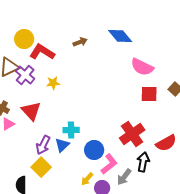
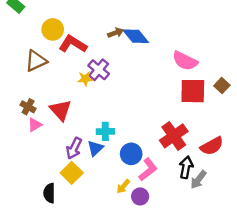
blue diamond: (120, 36) -> (136, 36), moved
purple cross: (25, 75) -> (99, 70), moved
red square: (149, 94) -> (193, 91), size x1.4
gray arrow: (124, 177) -> (198, 180), moved

